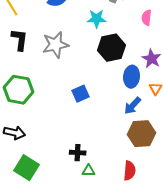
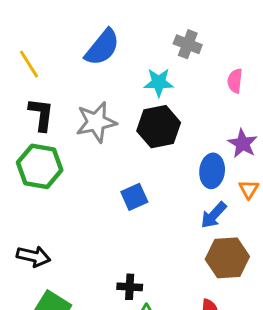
black hexagon: (112, 48) -> (159, 127), moved
green hexagon: (19, 90) -> (40, 166), moved

